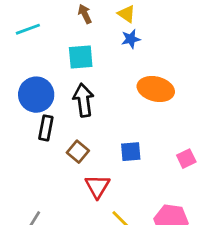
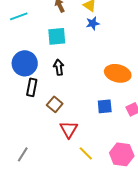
orange ellipse: (156, 89) -> (118, 73), moved
black arrow: (83, 100) -> (59, 67), size x0.7
blue square: (131, 152) -> (105, 106), moved

